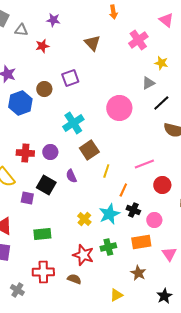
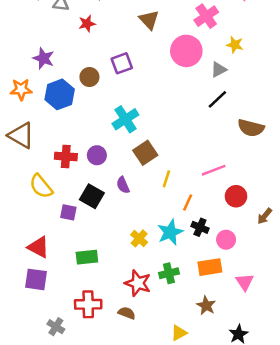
black line: (161, 103) -> (217, 99), moved
pink circle: (119, 108) -> (186, 51), moved

